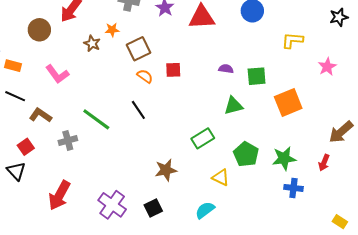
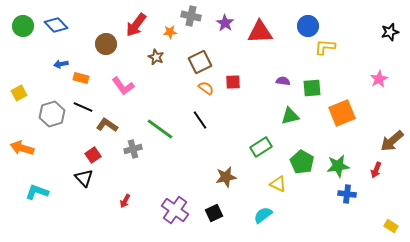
orange star: (112, 30) -> (170, 32), moved
yellow L-shape: (292, 40) -> (325, 47), moved
red arrow: (59, 195) -> (125, 201), size x0.5

